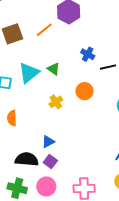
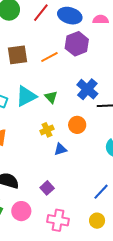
blue cross: (88, 54) -> (87, 89), size x1.5
blue triangle: (48, 142) -> (60, 149), moved
purple square: (50, 162) -> (47, 188), moved

